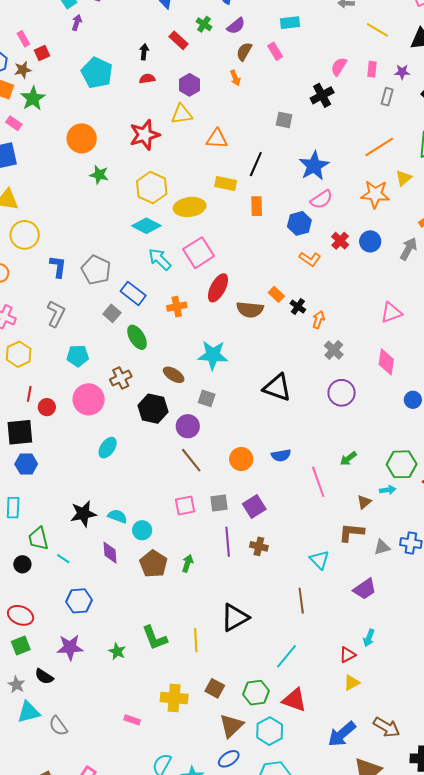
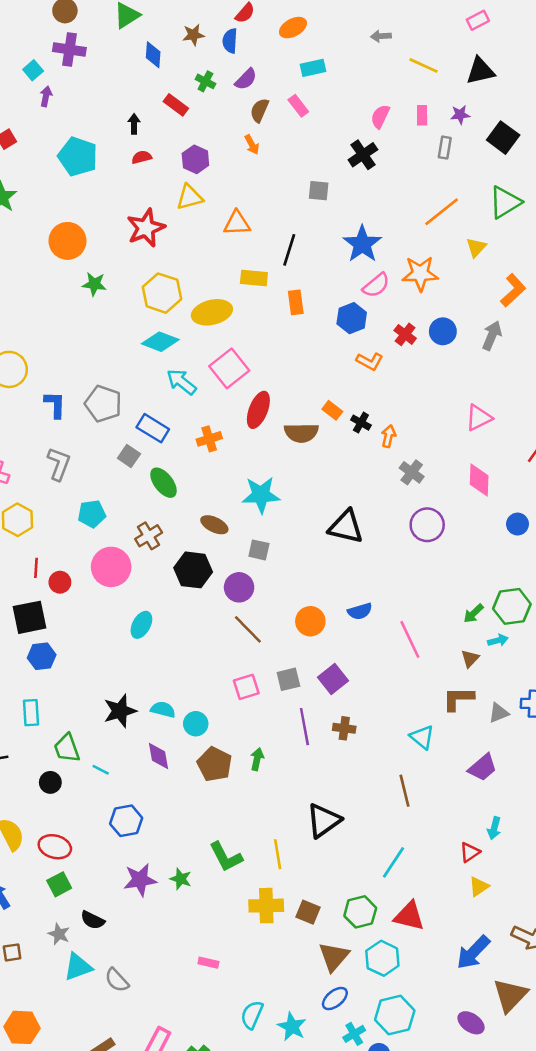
orange star: (375, 194) -> (420, 274), moved
green arrow: (348, 459) -> (474, 613), moved
purple star: (70, 647) -> (140, 880), moved
yellow cross: (174, 698) -> (266, 906), moved

